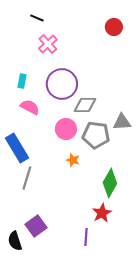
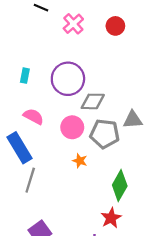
red circle: (114, 27) -> (115, 26), moved
pink cross: (48, 44) -> (73, 24), moved
pink semicircle: (30, 107) -> (33, 117), moved

